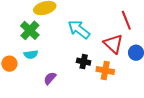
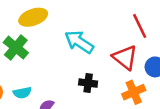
cyan semicircle: (31, 54) -> (22, 93), moved
orange cross: (105, 70) -> (134, 92), moved, turned -30

